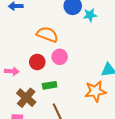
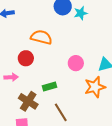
pink circle: (60, 57) -> (76, 63), moved
red circle: (37, 62) -> (26, 58), moved

